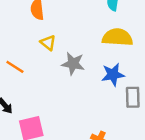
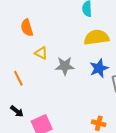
orange line: (15, 67) -> (18, 78), turned 42

